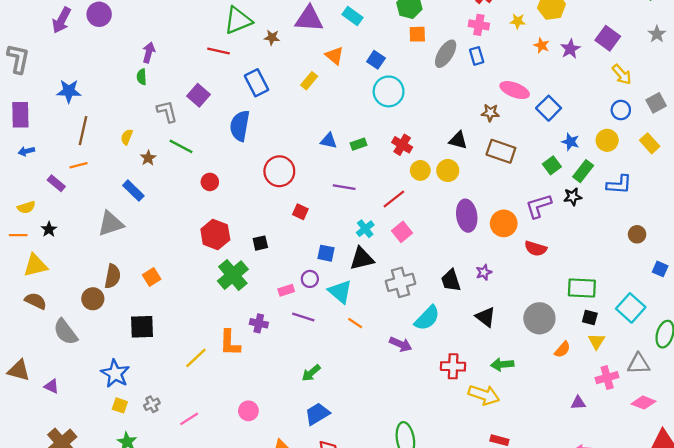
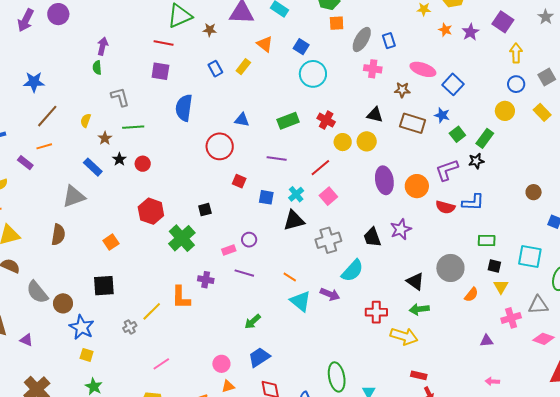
pink cross: (479, 25) -> (373, 69), moved
yellow arrow: (622, 74) -> (516, 53), turned -138
blue rectangle: (256, 83) -> (215, 69), moved, size x0.7
purple square: (198, 95) -> (160, 71), moved, turned -30
brown line: (83, 131) -> (47, 116), turned 30
blue triangle: (329, 141) -> (242, 120), moved
blue star: (570, 142) -> (442, 115), moved
green rectangle: (359, 144) -> (288, 121), size x1.5
green line: (181, 146) -> (133, 127), turned -30
red circle: (210, 182) -> (143, 164), moved
blue L-shape: (619, 185) -> (473, 202), moved
black star: (49, 229) -> (119, 159), moved
red hexagon: (215, 234) -> (151, 211), moved
blue square: (326, 253) -> (266, 197), moved
purple star: (484, 272) -> (401, 229), size x1.5
brown semicircle: (113, 276) -> (58, 235), moved
green rectangle: (582, 288) -> (487, 240), size x0.7
cyan triangle: (340, 292) -> (300, 301), moved
brown circle: (93, 299) -> (63, 303), moved
cyan square: (631, 308) -> (530, 257), turned -30
black triangle: (486, 317) -> (415, 281), moved
gray cross: (152, 404) -> (130, 327), moved
pink circle: (248, 411) -> (221, 364), moved
pink line: (189, 419) -> (161, 364), moved

